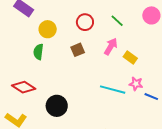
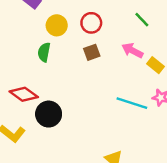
red circle: (85, 22) -> (91, 23), moved
pink arrow: (111, 46) -> (132, 50), turned -96
black circle: (57, 106) -> (49, 114), moved

